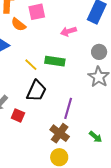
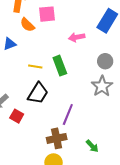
green rectangle: (55, 61) -> (60, 66), turned 54
yellow line: (31, 65) -> (35, 67), turned -40
brown cross: (60, 133) -> (57, 138), turned 36

